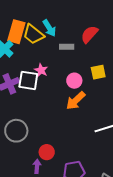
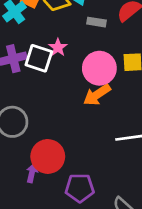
pink circle: (74, 81) -> (99, 68), size x1.6
red circle: (47, 152) -> (48, 156), size x1.6

